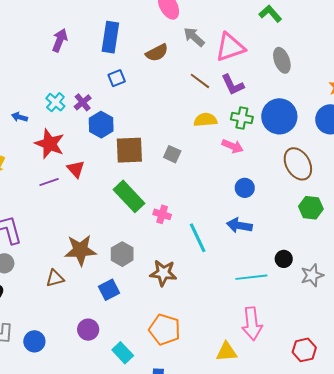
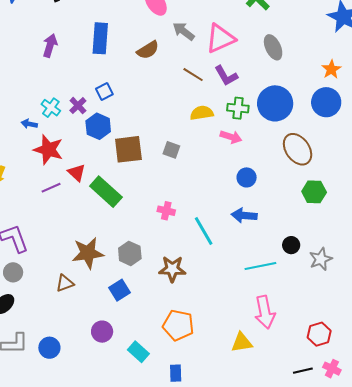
blue square: (117, 78) -> (104, 91), moved
blue arrow: (19, 117) -> (29, 124), moved
green rectangle: (129, 196) -> (106, 192), moved

